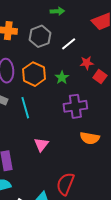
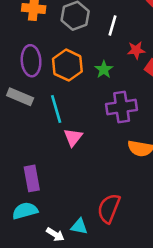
white line: (69, 44) -> (113, 25), turned -35
pink triangle: (41, 145) -> (73, 137), moved

